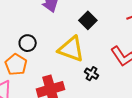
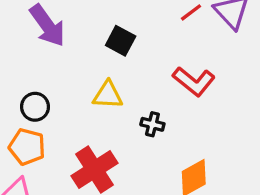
yellow triangle: (71, 49) -> (108, 95), size x0.7

